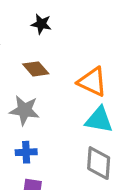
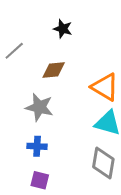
brown diamond: (36, 69) -> (54, 70), turned -60

